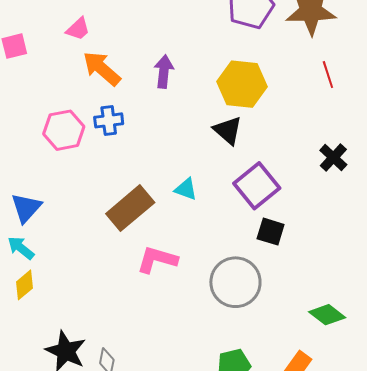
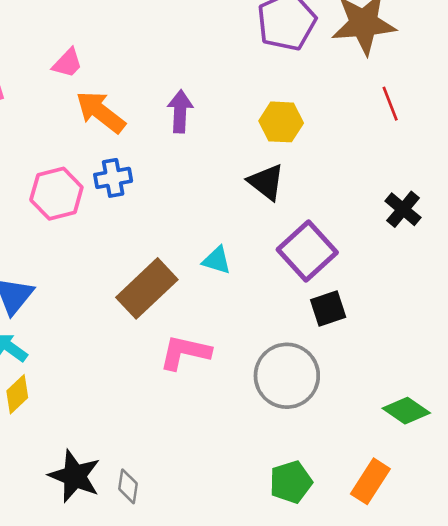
yellow hexagon: (242, 84) -> (281, 122), size x0.7
black square: (271, 232) -> (328, 309), turned -32

